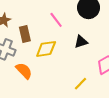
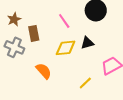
yellow diamond: (46, 49) -> (66, 48), moved
orange semicircle: (24, 71) -> (44, 71), moved

